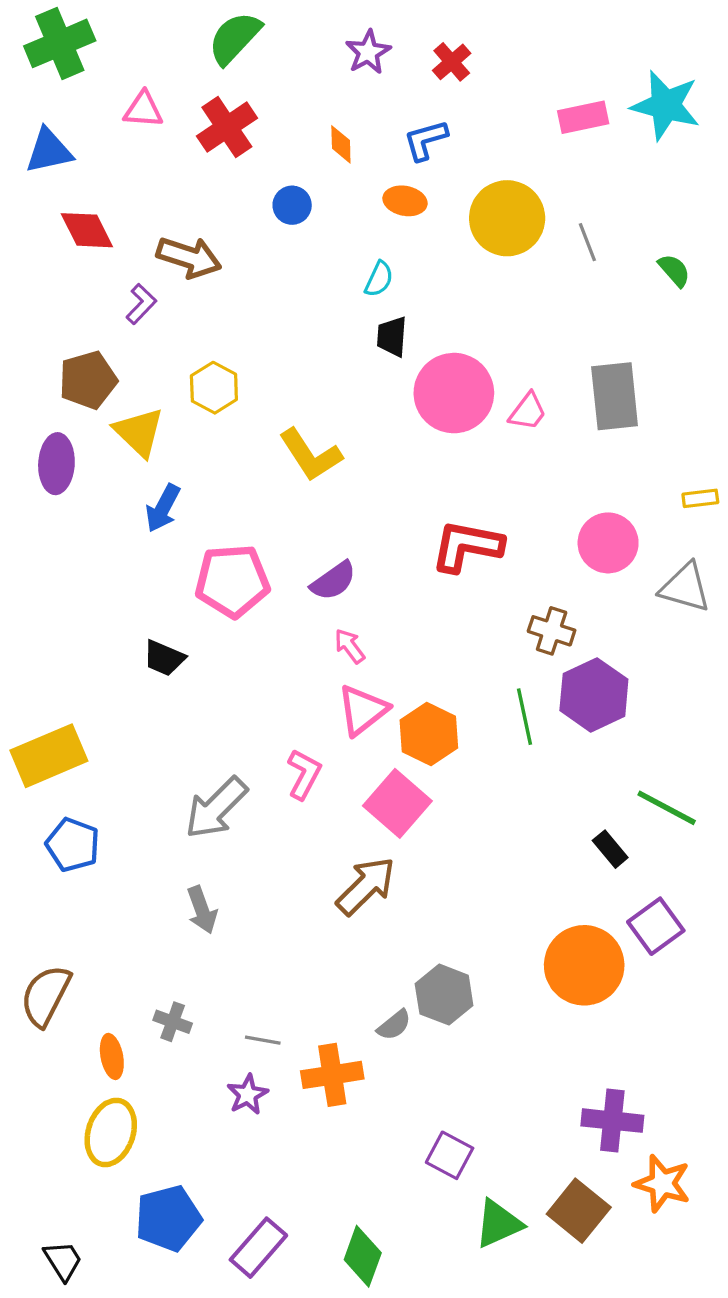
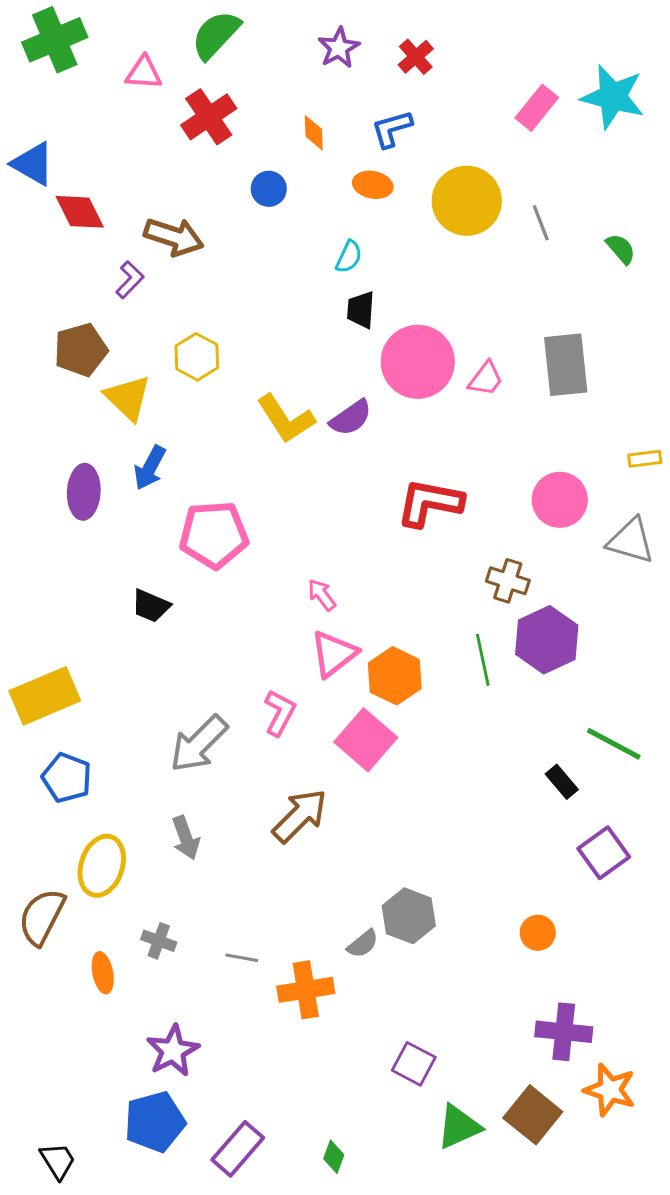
pink triangle: (143, 110) -> (144, 73), moved
pink rectangle: (583, 117) -> (537, 108), turned -39
blue triangle: (49, 151) -> (33, 164), moved, turned 42
purple ellipse: (56, 464) -> (84, 492), moved
purple semicircle: (333, 581) -> (351, 418), moved
brown arrow: (366, 886) -> (300, 816), moved
orange circle: (584, 965) -> (538, 933), moved, size x0.5
purple star: (248, 1094) -> (173, 1051), moved, size x1.4
yellow ellipse: (111, 1132) -> (102, 866), moved
green diamond: (363, 1256) -> (334, 1157), size x0.6

